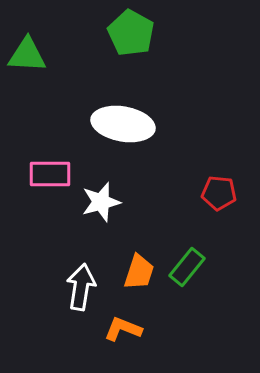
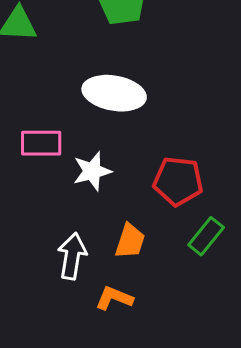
red pentagon: (219, 193) -> (178, 181), moved, size x1.4
green rectangle: (187, 267) -> (206, 236), moved

